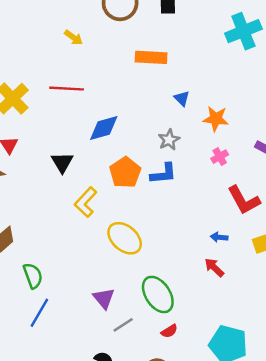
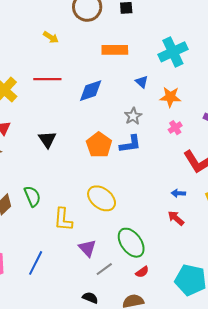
cyan cross: (243, 31) -> (173, 52), moved
blue diamond: (104, 128) -> (91, 91), moved
yellow L-shape: (86, 202) -> (63, 220), moved, turned -35
green semicircle: (33, 276) -> (32, 196), moved

